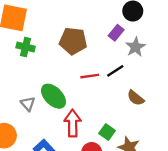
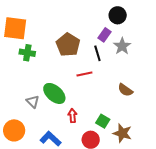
brown pentagon: (73, 41) -> (68, 45), turned 30
black line: (115, 71) -> (97, 53), moved, turned -70
red arrow: (73, 123) -> (72, 116), size x0.6

